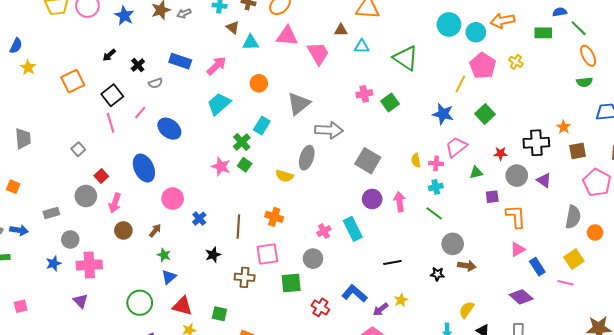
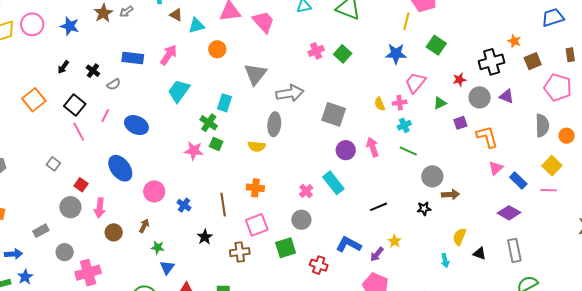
orange circle: (259, 83) -> (217, 49), moved
blue star: (54, 263) -> (25, 277), moved

